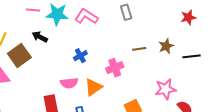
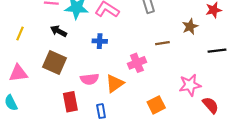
brown star: (166, 46) -> (190, 26), moved
brown square: (19, 55) -> (54, 63), moved, turned -30
blue cross: (80, 56) -> (100, 41), moved, turned 32

